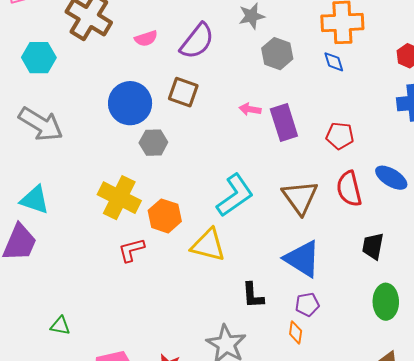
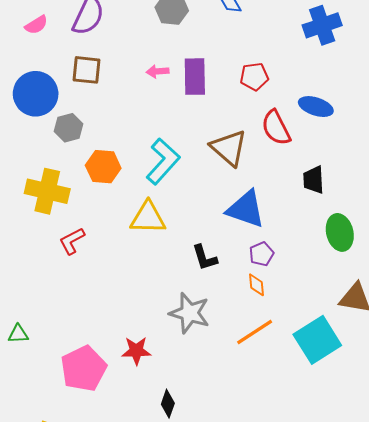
purple rectangle: (284, 123) -> (195, 77), turned 30
orange hexagon: (165, 216) -> (103, 167), moved

